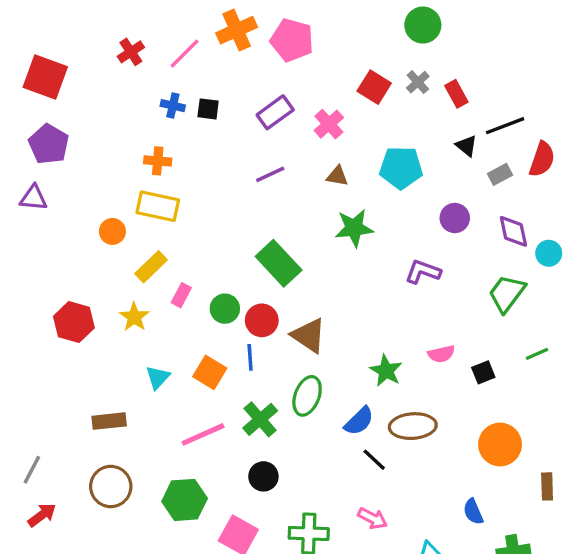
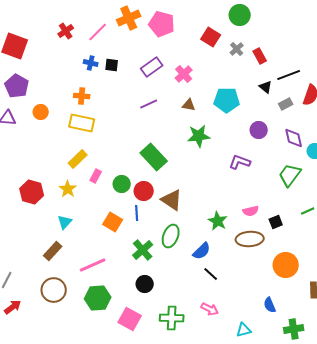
red square: (374, 87) -> (211, 37), moved
orange circle: (112, 231) -> (41, 112), moved
cyan triangle: (158, 377) -> (65, 222), moved
brown rectangle: (109, 421) -> (53, 251), turned -42
brown ellipse: (413, 426) -> (250, 239), moved
pink line: (203, 434) -> (93, 265), moved

